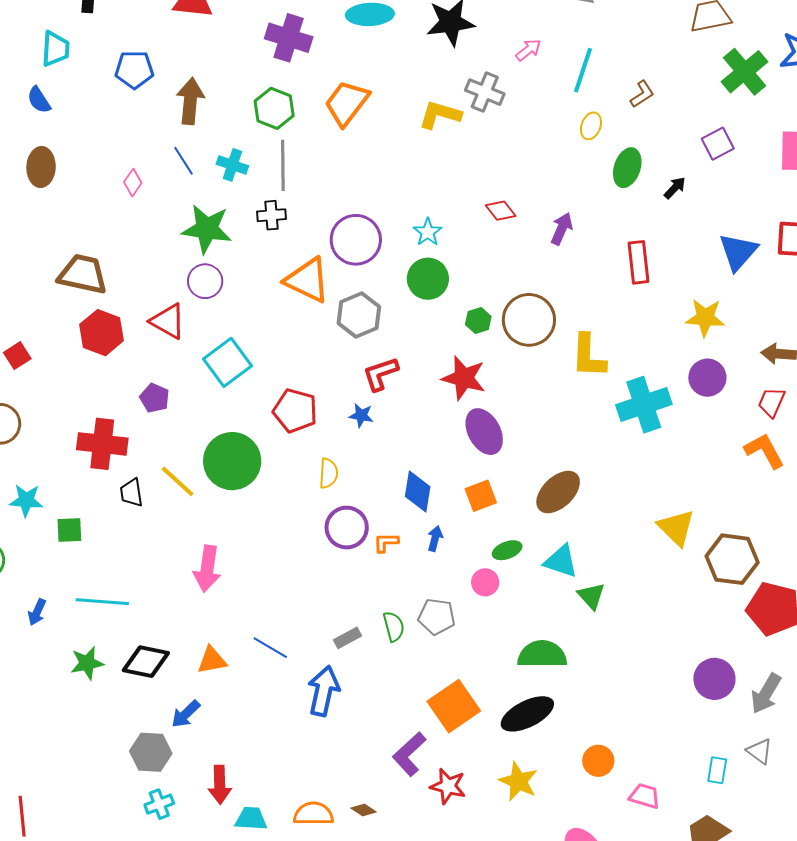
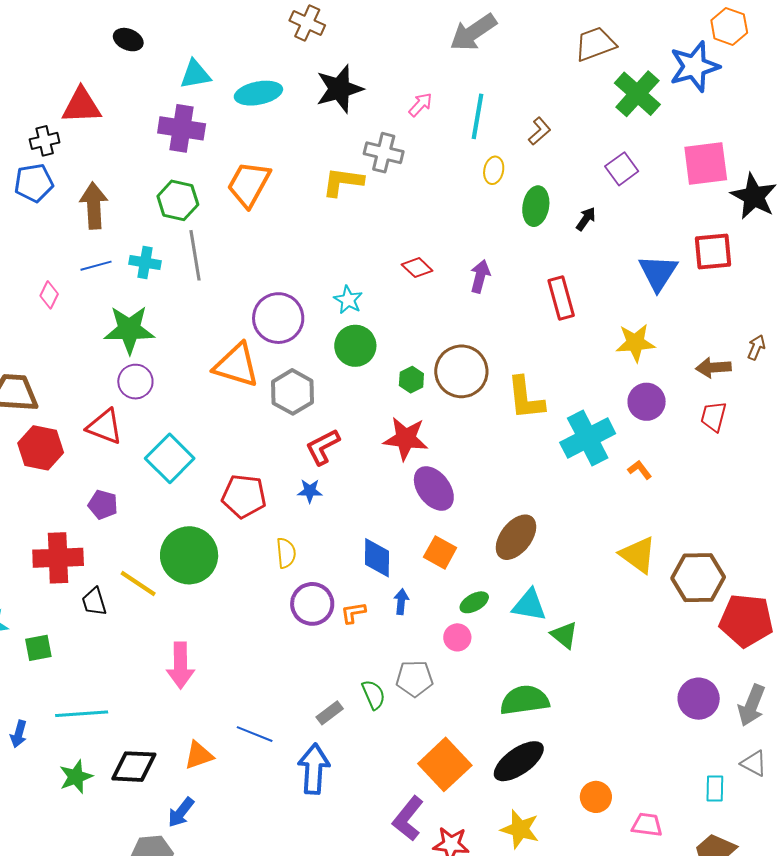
blue line: (183, 161) -> (96, 266), turned -64
black cross: (271, 215) -> (45, 141), moved
orange L-shape: (764, 451) -> (640, 470), moved, size x0.6
orange square: (481, 496) -> (440, 552), turned -32

